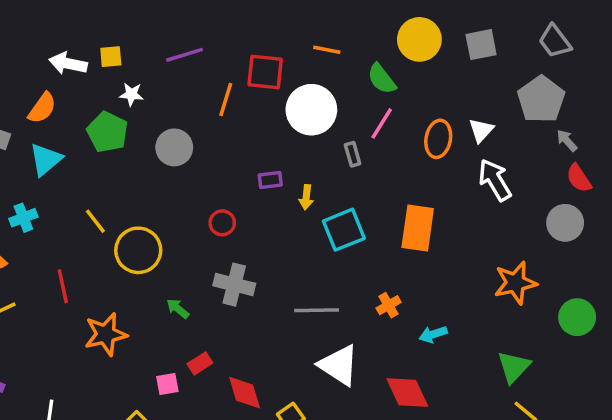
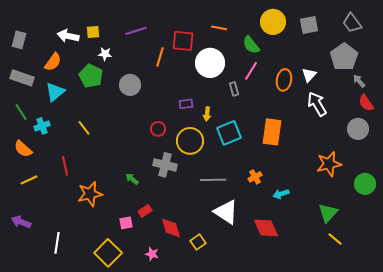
yellow circle: (138, 250) -> (190, 141), moved

